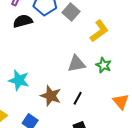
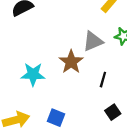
brown star: (51, 96) -> (71, 62), moved, turned 30

